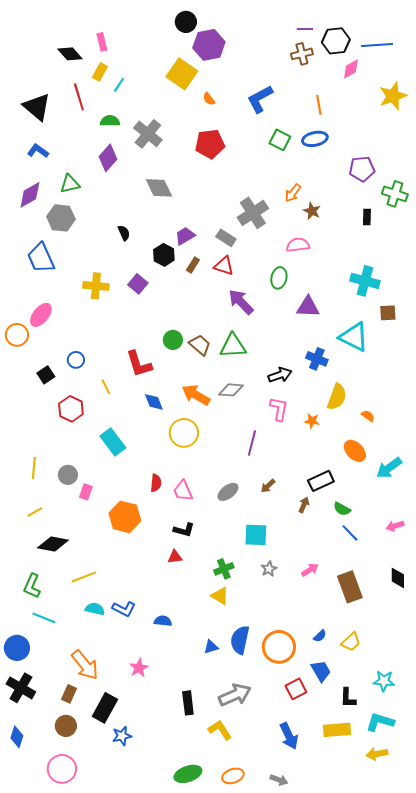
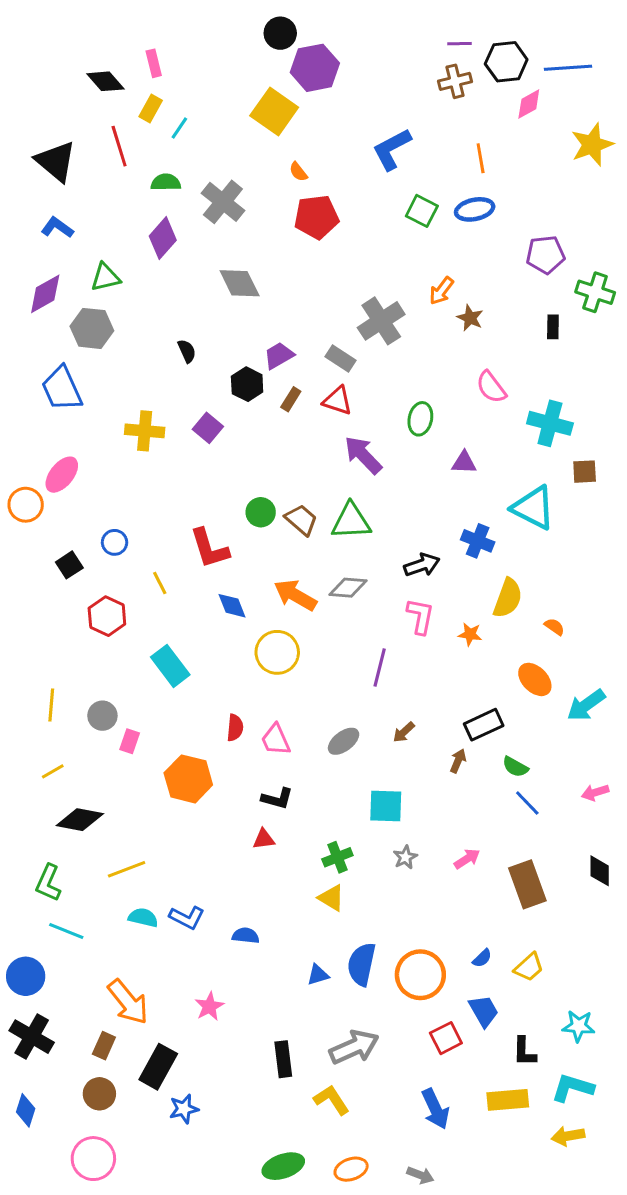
orange semicircle: (209, 99) -> (298, 172), moved
pink semicircle: (298, 245) -> (491, 387), moved, turned -120
purple triangle: (308, 307) -> (464, 463), size x0.7

